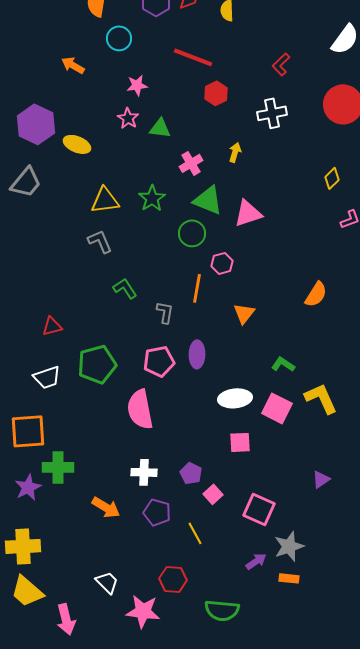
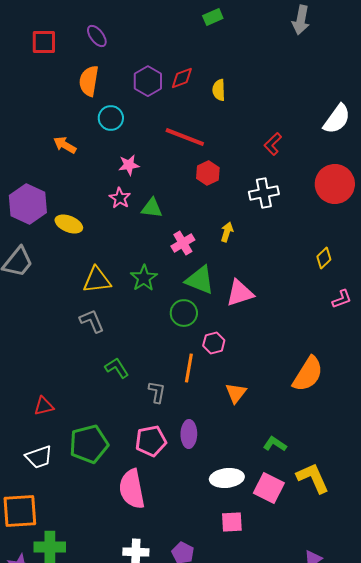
orange semicircle: (316, 294) -> (308, 374), size x1.4

